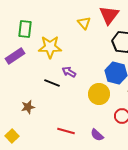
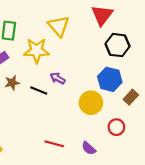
yellow triangle: (84, 23) -> (59, 26), moved, size x1.5
brown star: (28, 107) -> (12, 83), moved

